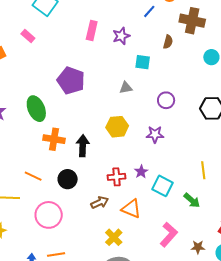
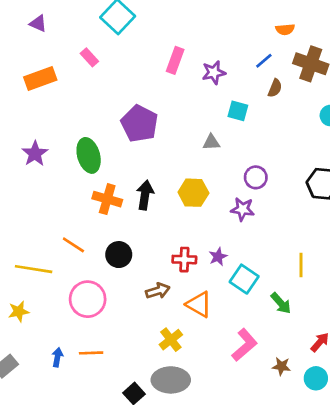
blue line: (149, 11) -> (264, 61), moved
purple circle: (166, 100) -> (256, 177), moved
black arrow: (83, 146) -> (145, 195), moved

